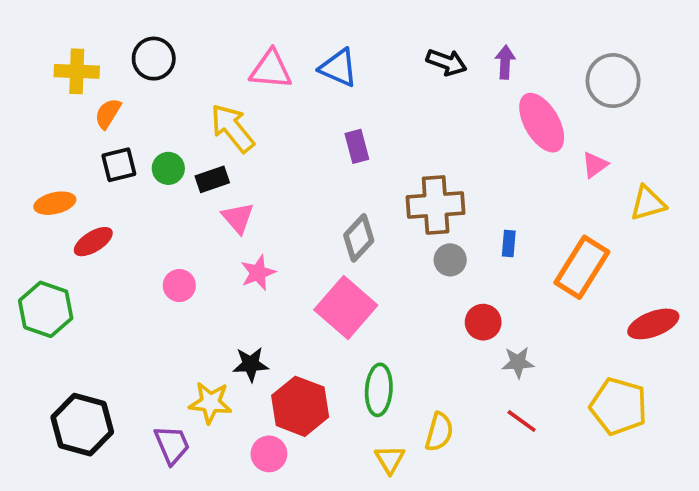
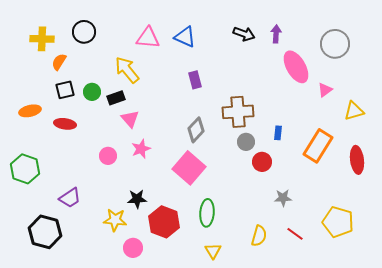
red ellipse: (93, 242) -> (65, 124), moved, turned 40
pink circle: (179, 286) -> (108, 156), moved
red circle: (483, 322) -> (262, 162), moved
red ellipse: (653, 324) -> (357, 160), moved, turned -76
red line: (522, 421) -> (295, 234), moved
yellow semicircle: (439, 432) -> (259, 236), moved
purple trapezoid: (172, 445) -> (70, 198), moved, turned 80
pink circle: (269, 454) -> (133, 248), moved

